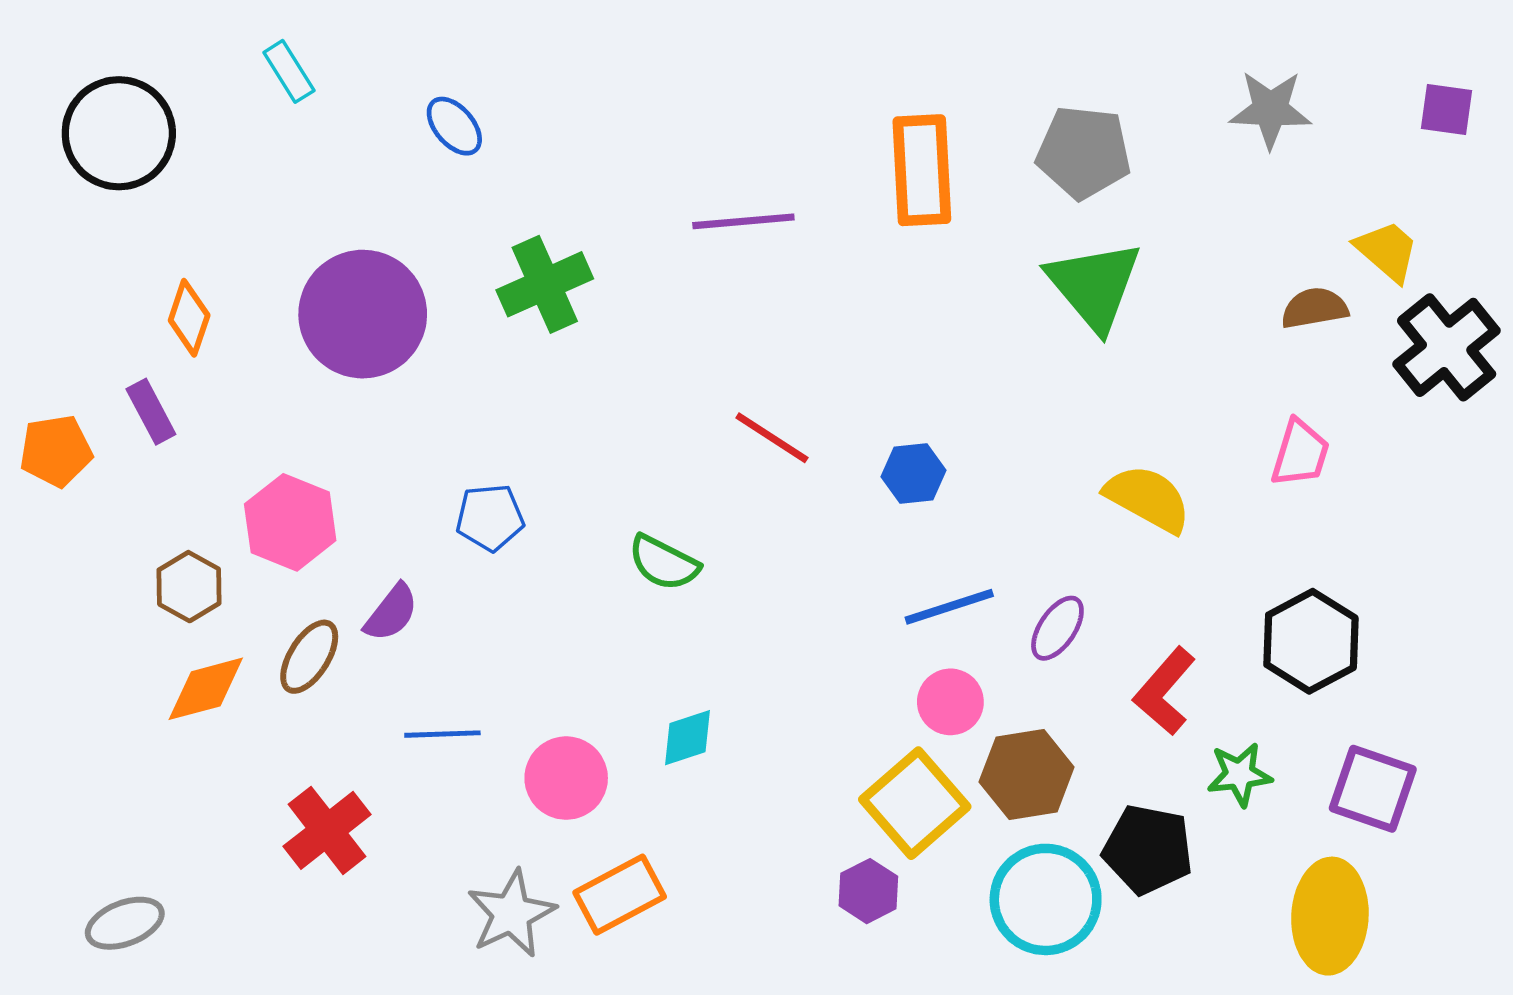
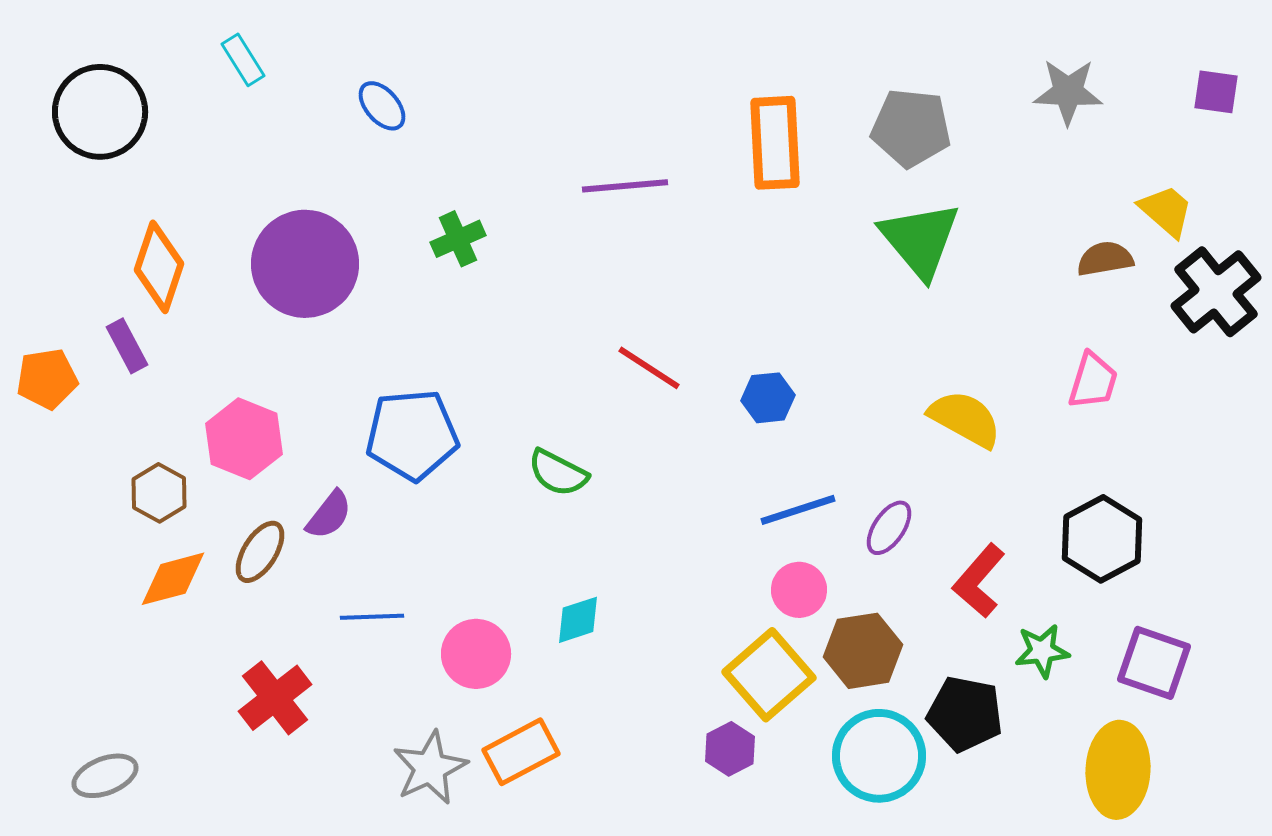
green cross: (545, 284) -> (458, 239), size x0.7
orange diamond: (189, 318) -> (159, 267), size x1.4
blue pentagon: (490, 518) -> (412, 435), size x1.6

